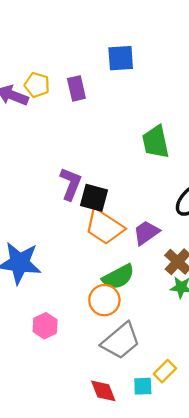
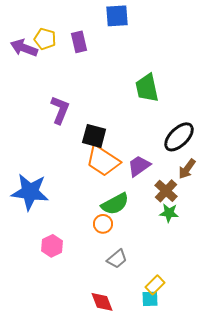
purple L-shape: (71, 184) -> (60, 110), moved
orange circle: (104, 300) -> (103, 224), size x0.7
gray trapezoid: (121, 341) -> (117, 259), size x0.6
cyan square: (143, 386) -> (150, 299), moved

